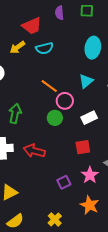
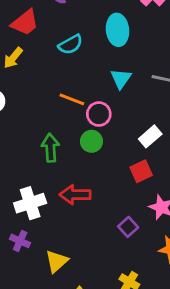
cyan semicircle: (44, 48) -> (70, 44), moved
green arrow: (15, 113) -> (50, 148), moved
white rectangle: (89, 118) -> (150, 136), moved

